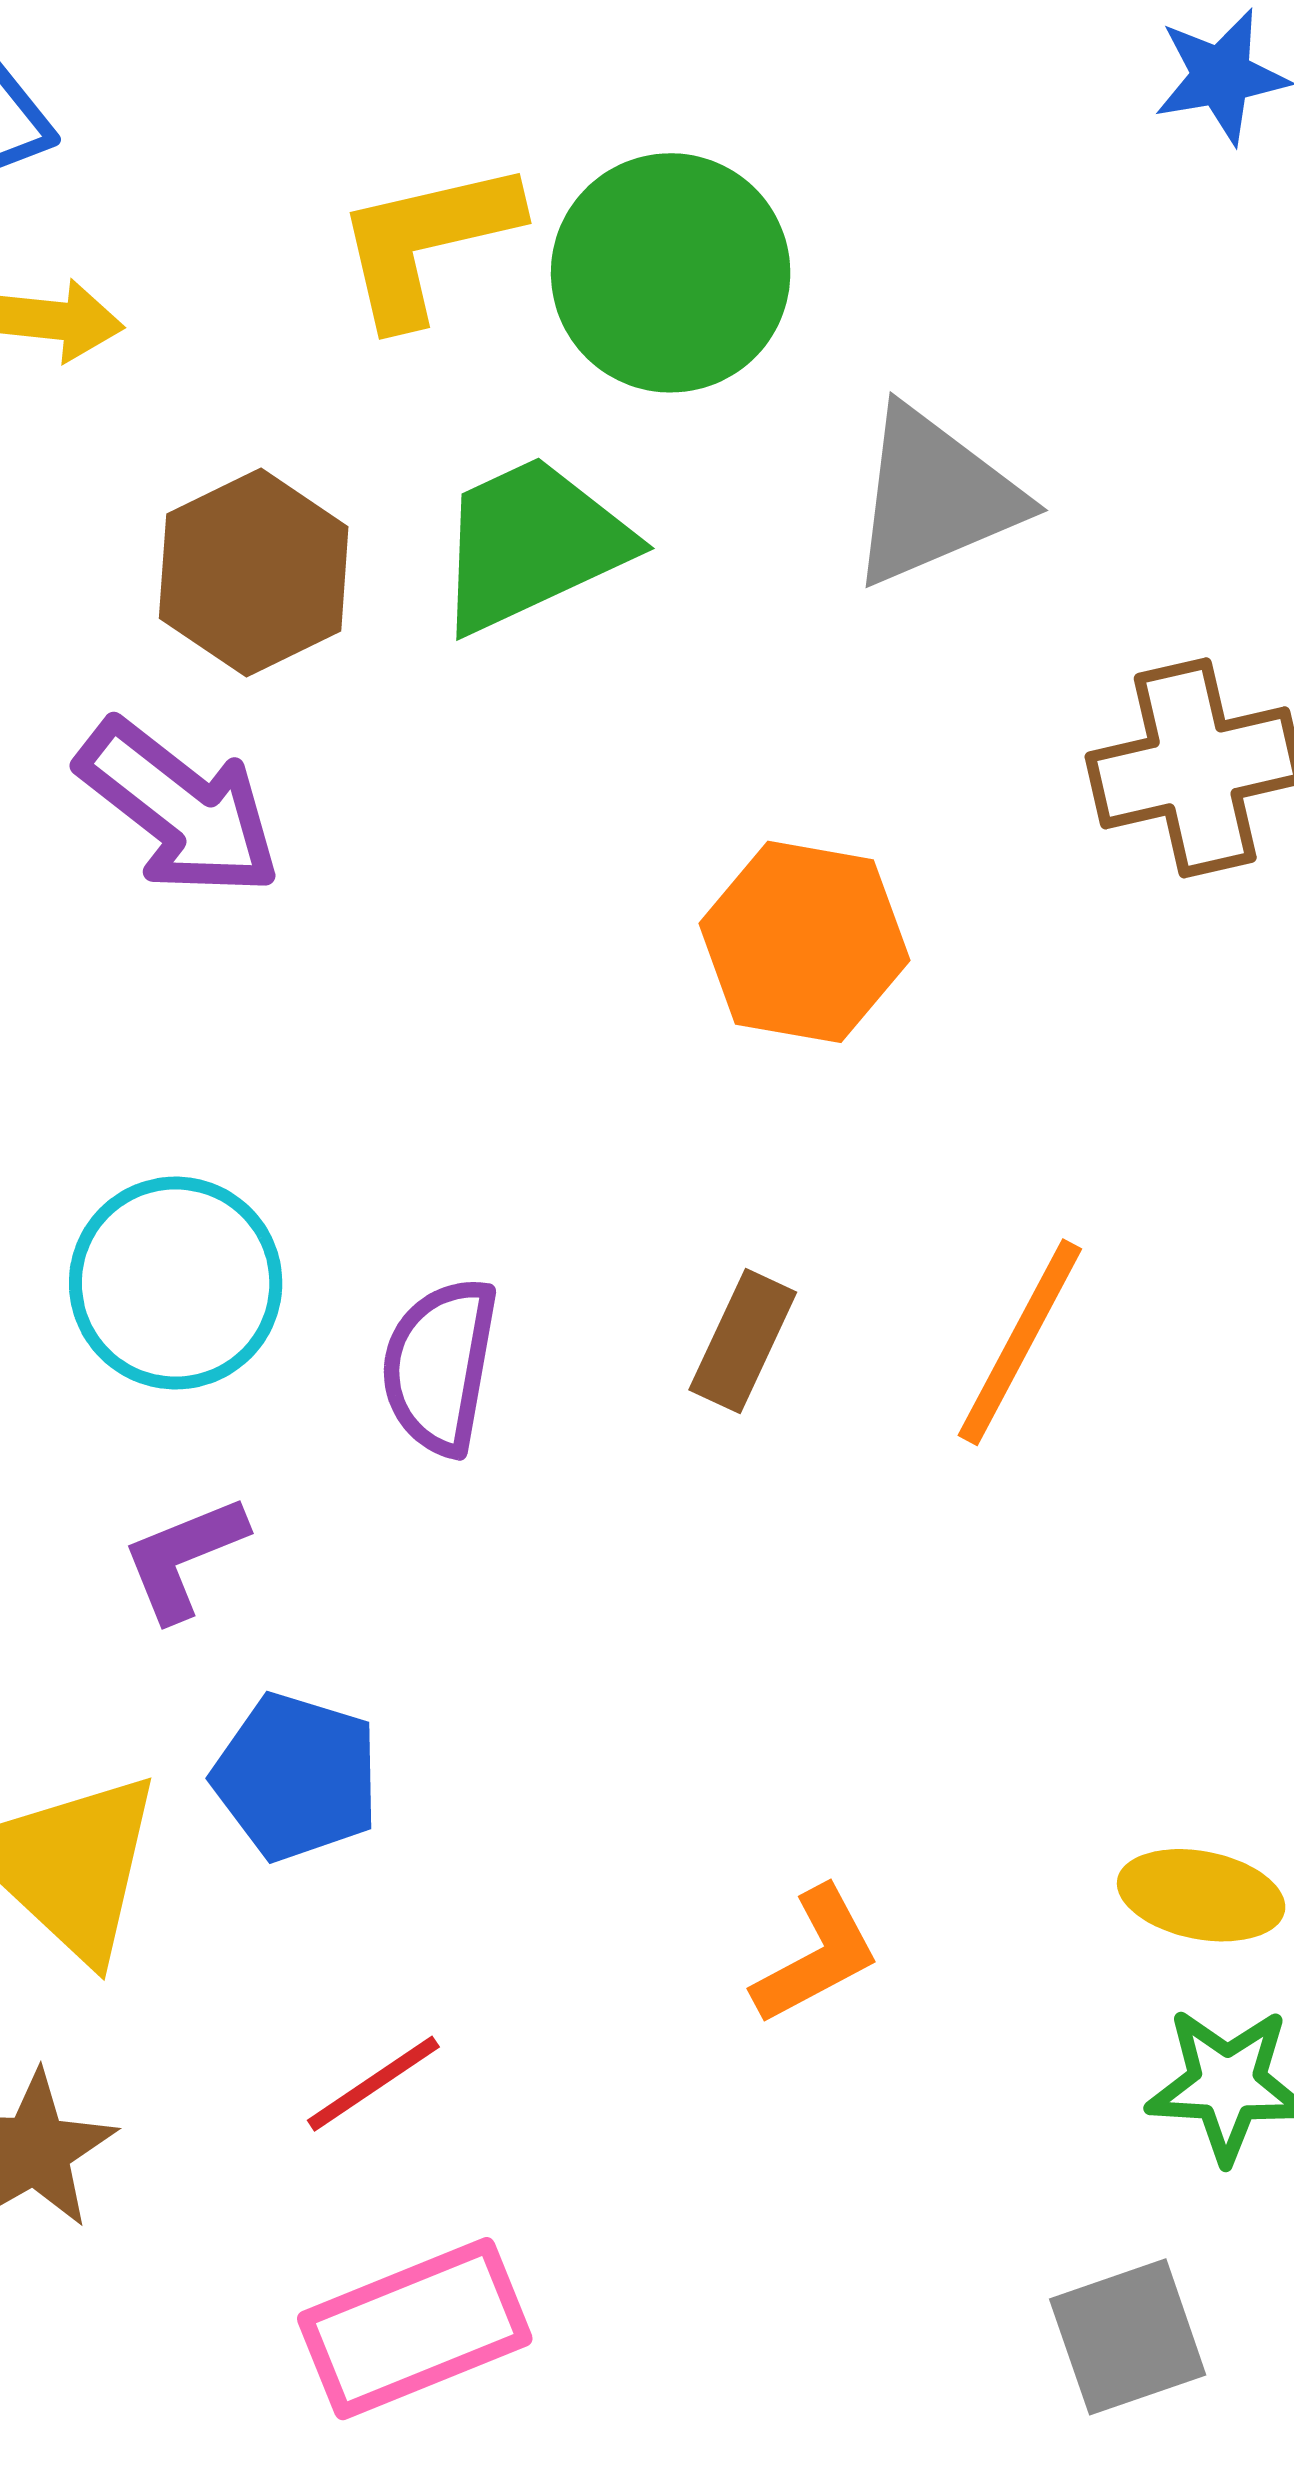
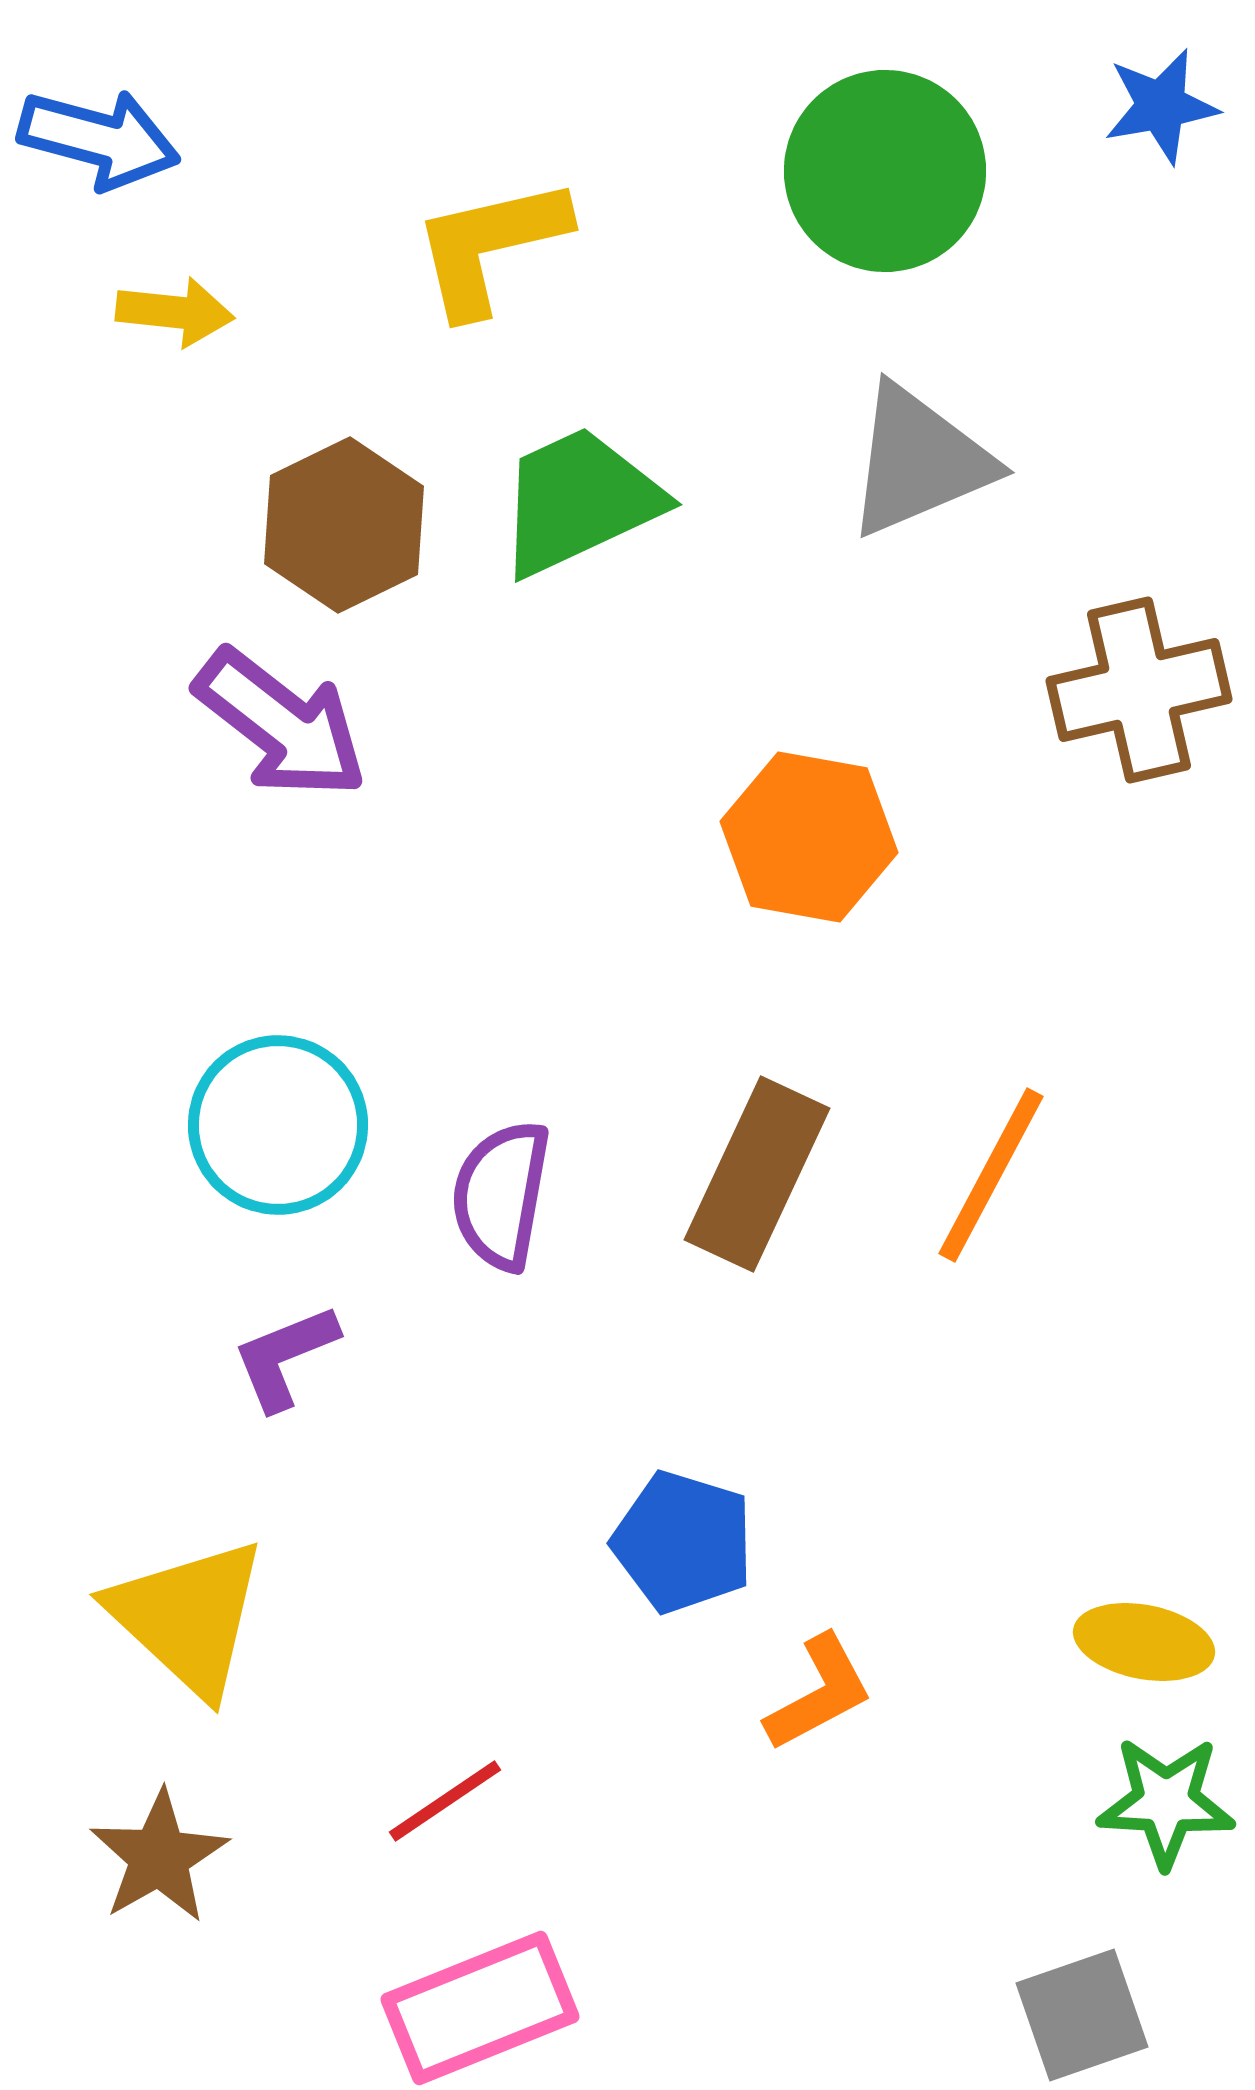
green circle: (671, 273) -> (885, 171), moved
brown rectangle: (743, 1341) -> (757, 1174), size x1.6
blue pentagon: (296, 1777) -> (683, 1542), moved

